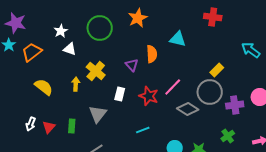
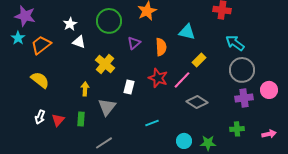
cyan arrow: (251, 50) -> (235, 43), moved
purple triangle: (132, 65) -> (134, 43), moved, turned 32
yellow rectangle: (217, 70) -> (199, 60), moved
yellow arrow: (76, 84) -> (85, 89), moved
yellow semicircle: (44, 87) -> (40, 80), moved
gray circle: (210, 92) -> (242, 70), moved
red star: (149, 96) -> (158, 78), moved
green cross: (228, 136) -> (237, 129), turned 32

